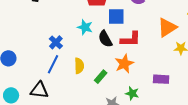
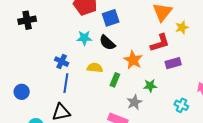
red L-shape: (131, 39) -> (160, 43), moved
yellow semicircle: (79, 66) -> (95, 68), moved, turned -63

